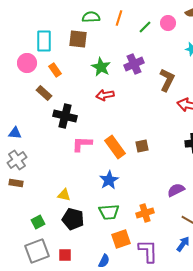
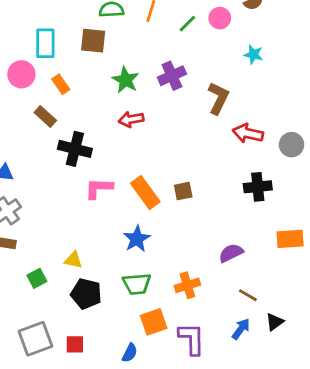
green square: (38, 222) -> (37, 278), moved

